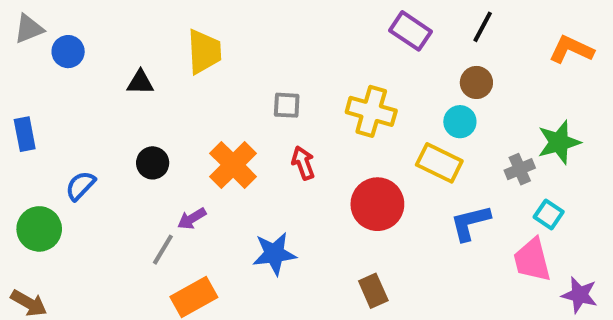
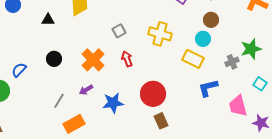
gray square: (287, 105) -> (119, 31), turned -32
red circle: (377, 204) -> (153, 94), moved
cyan square: (549, 214) -> (260, 84), moved
purple arrow: (192, 219) -> (86, 90), moved

